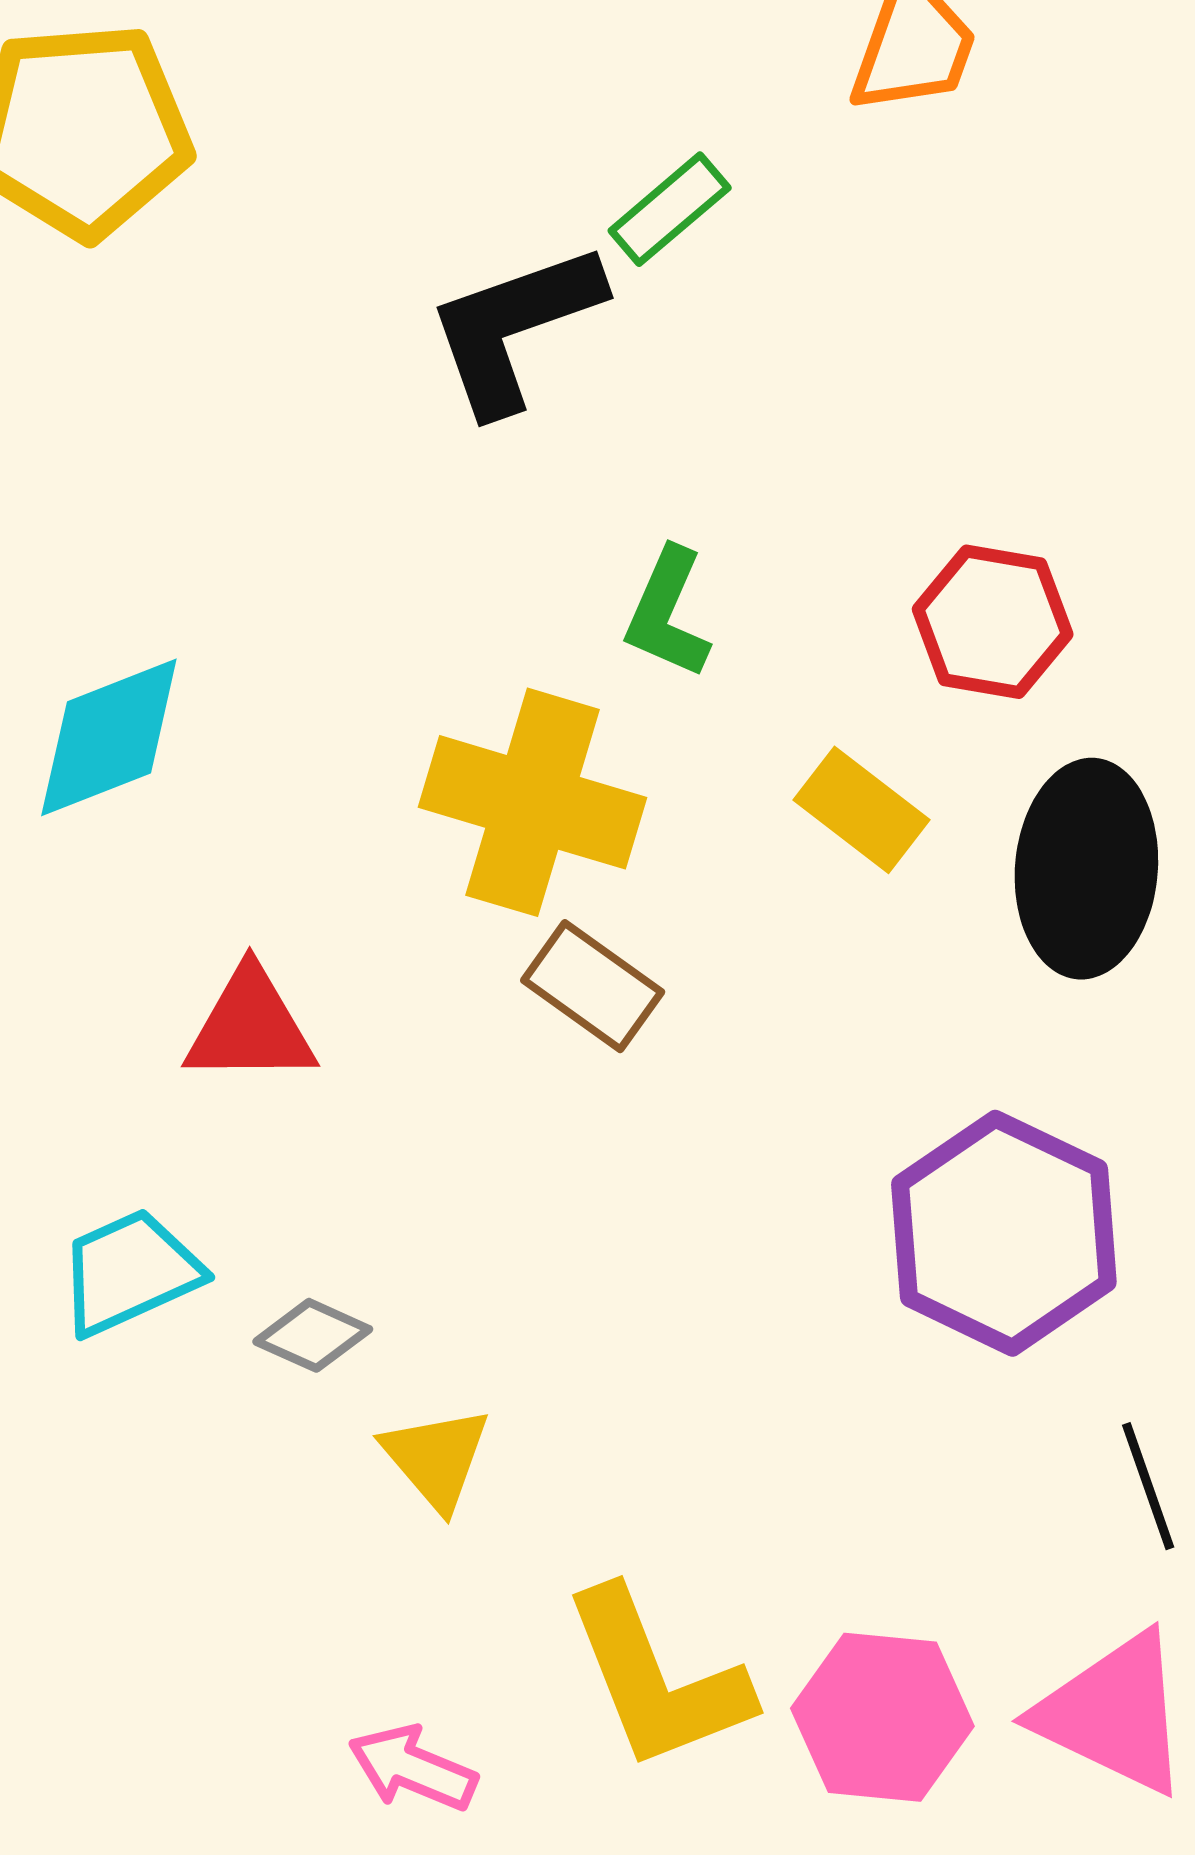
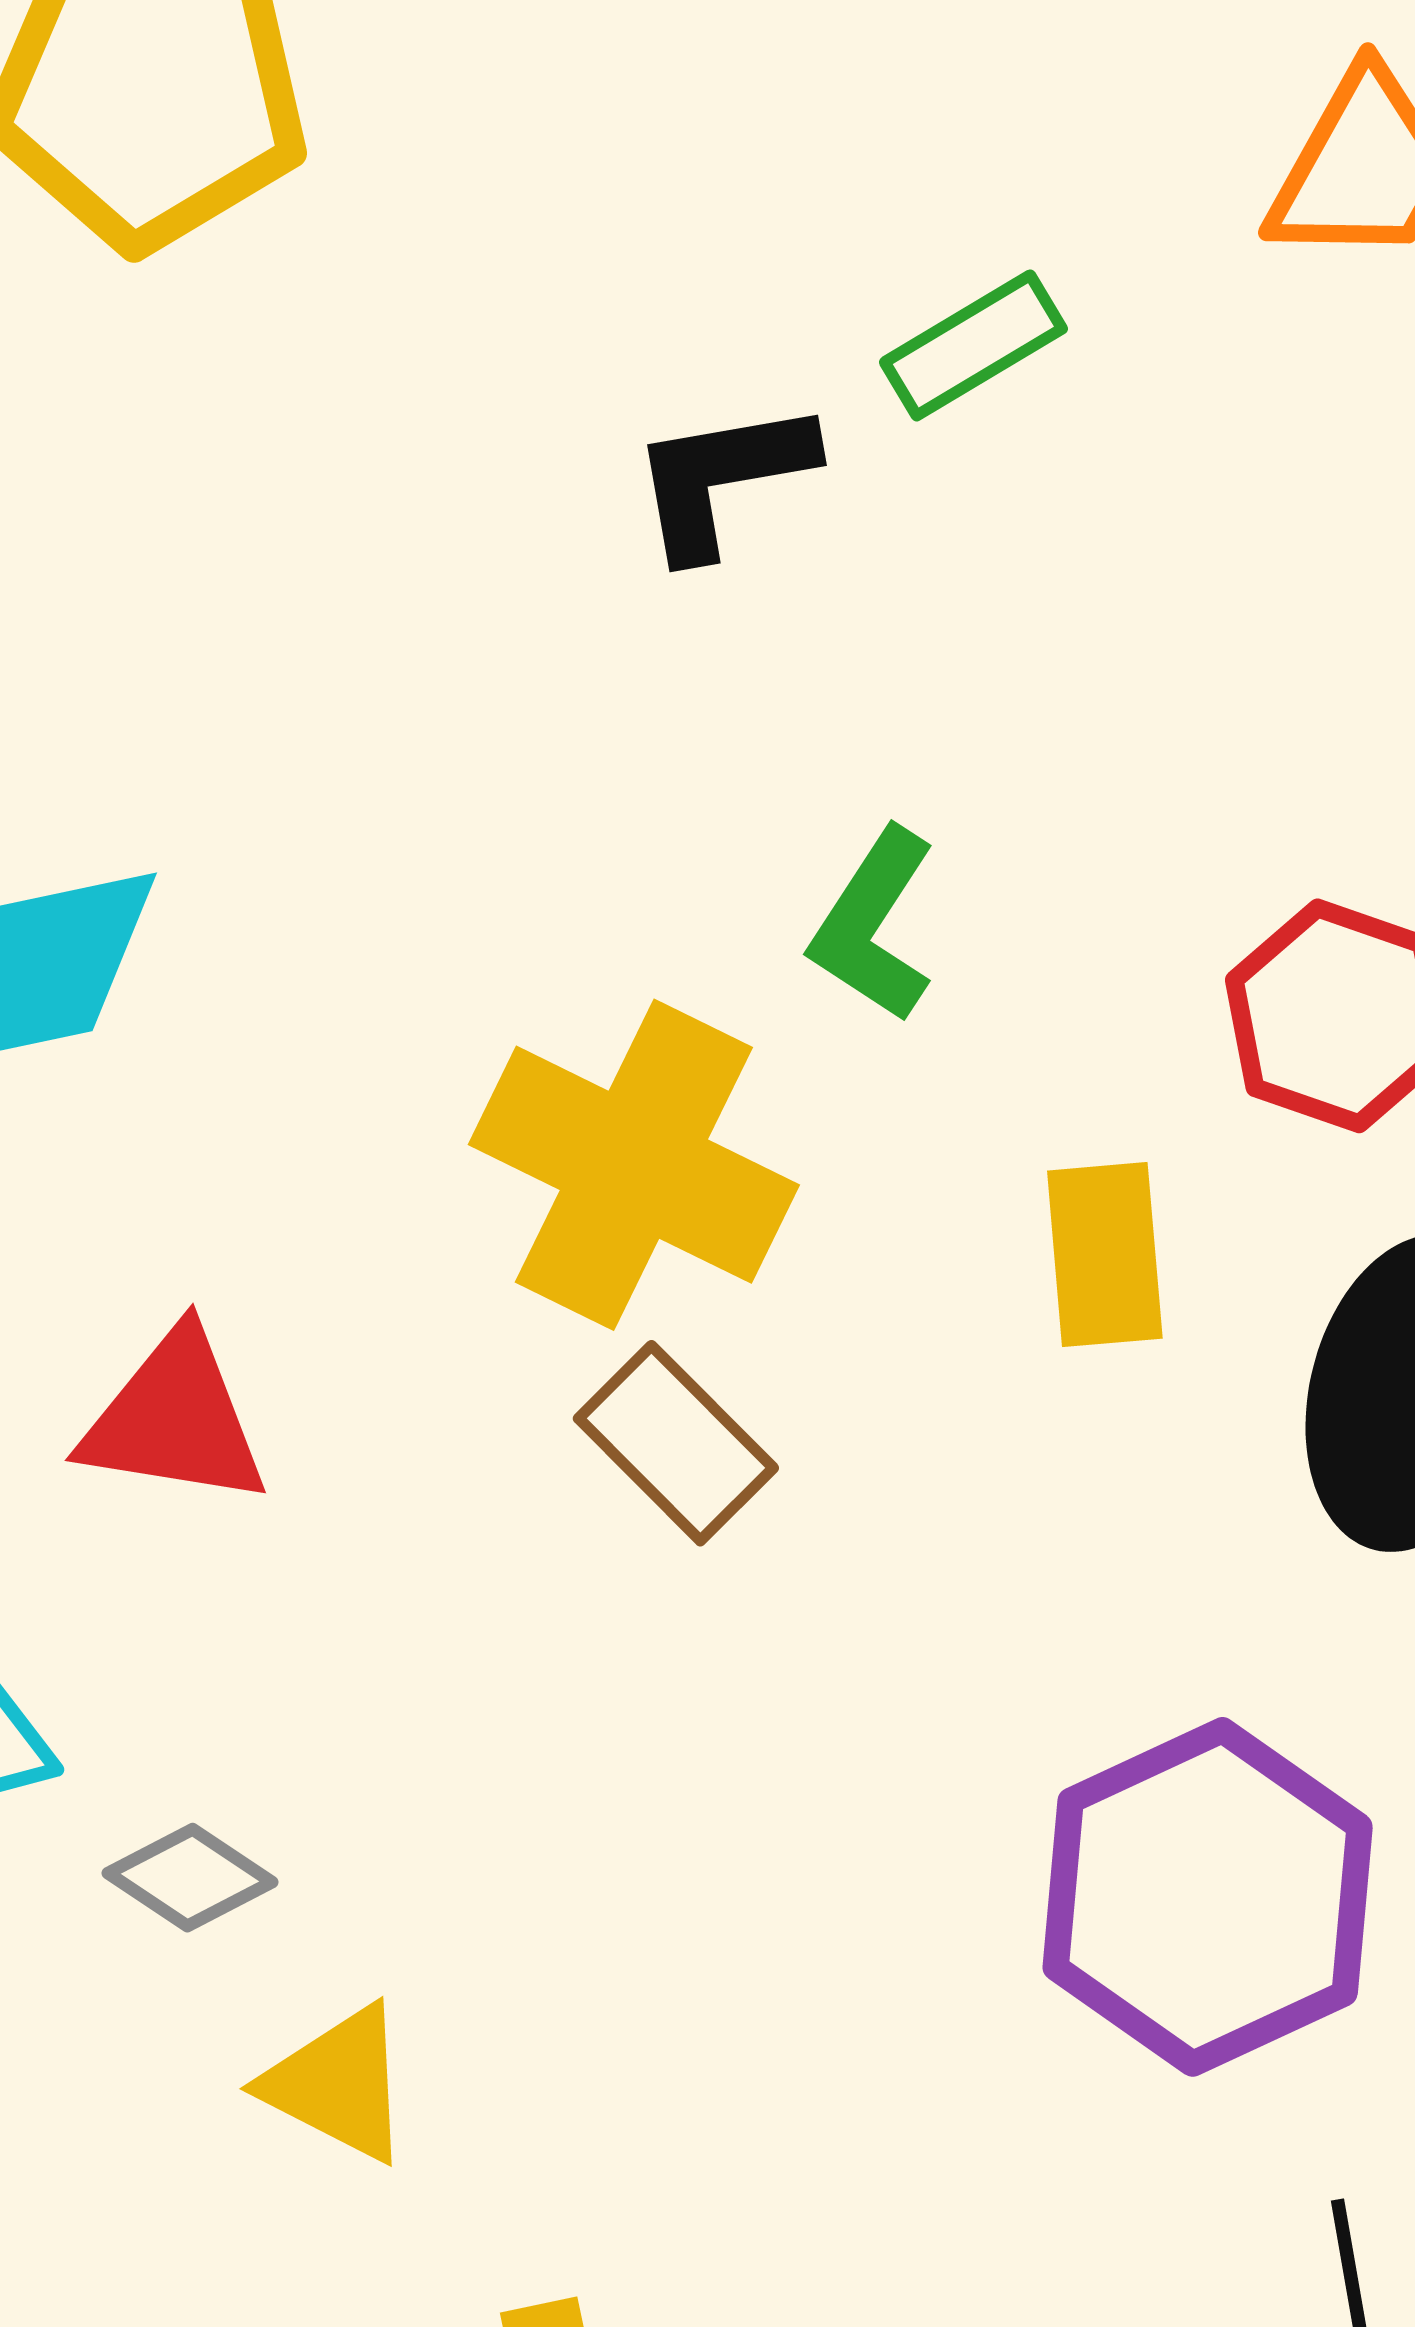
black L-shape: (514, 328) -> (722, 478), size x0.7
yellow rectangle: (862, 810) -> (1105, 1255), turned 38
yellow triangle: (436, 1458) -> (338, 2084), turned -32

